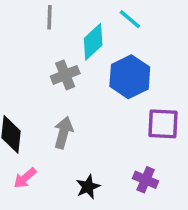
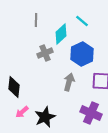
gray arrow: (63, 133) -> (69, 82), moved
purple cross: (146, 180) -> (91, 113), size x1.5
black star: (88, 187) -> (45, 117), moved, size x1.5

